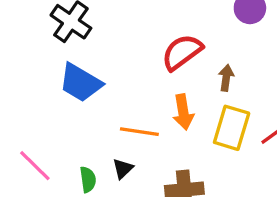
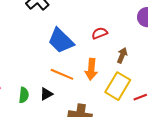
red semicircle: (182, 52) -> (100, 33), size x0.6
blue trapezoid: (80, 83) -> (61, 41), moved

